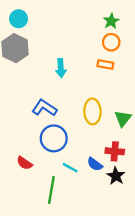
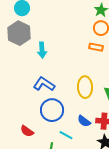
cyan arrow: (61, 68) -> (42, 50), moved
blue semicircle: (95, 164) -> (84, 121), moved

